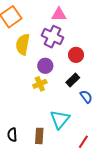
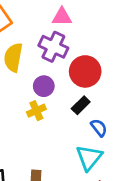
red circle: (76, 55) -> (85, 71), size x1.5
cyan triangle: (60, 119) -> (89, 158), moved

